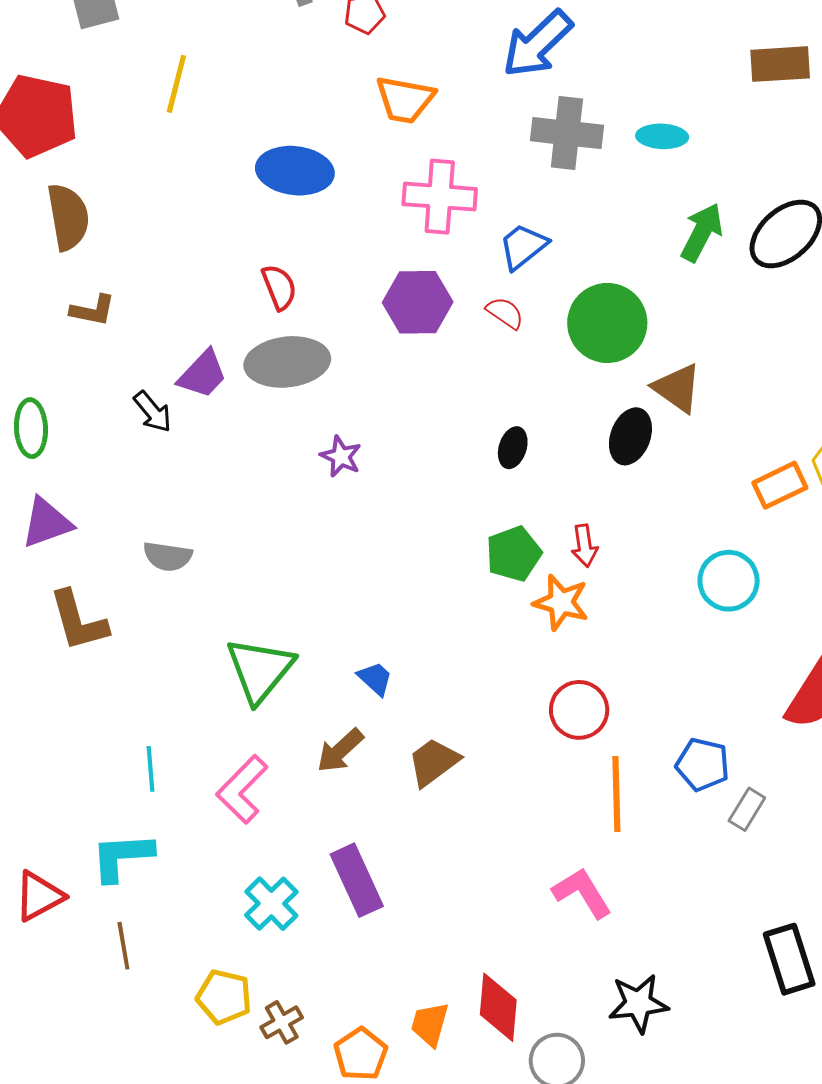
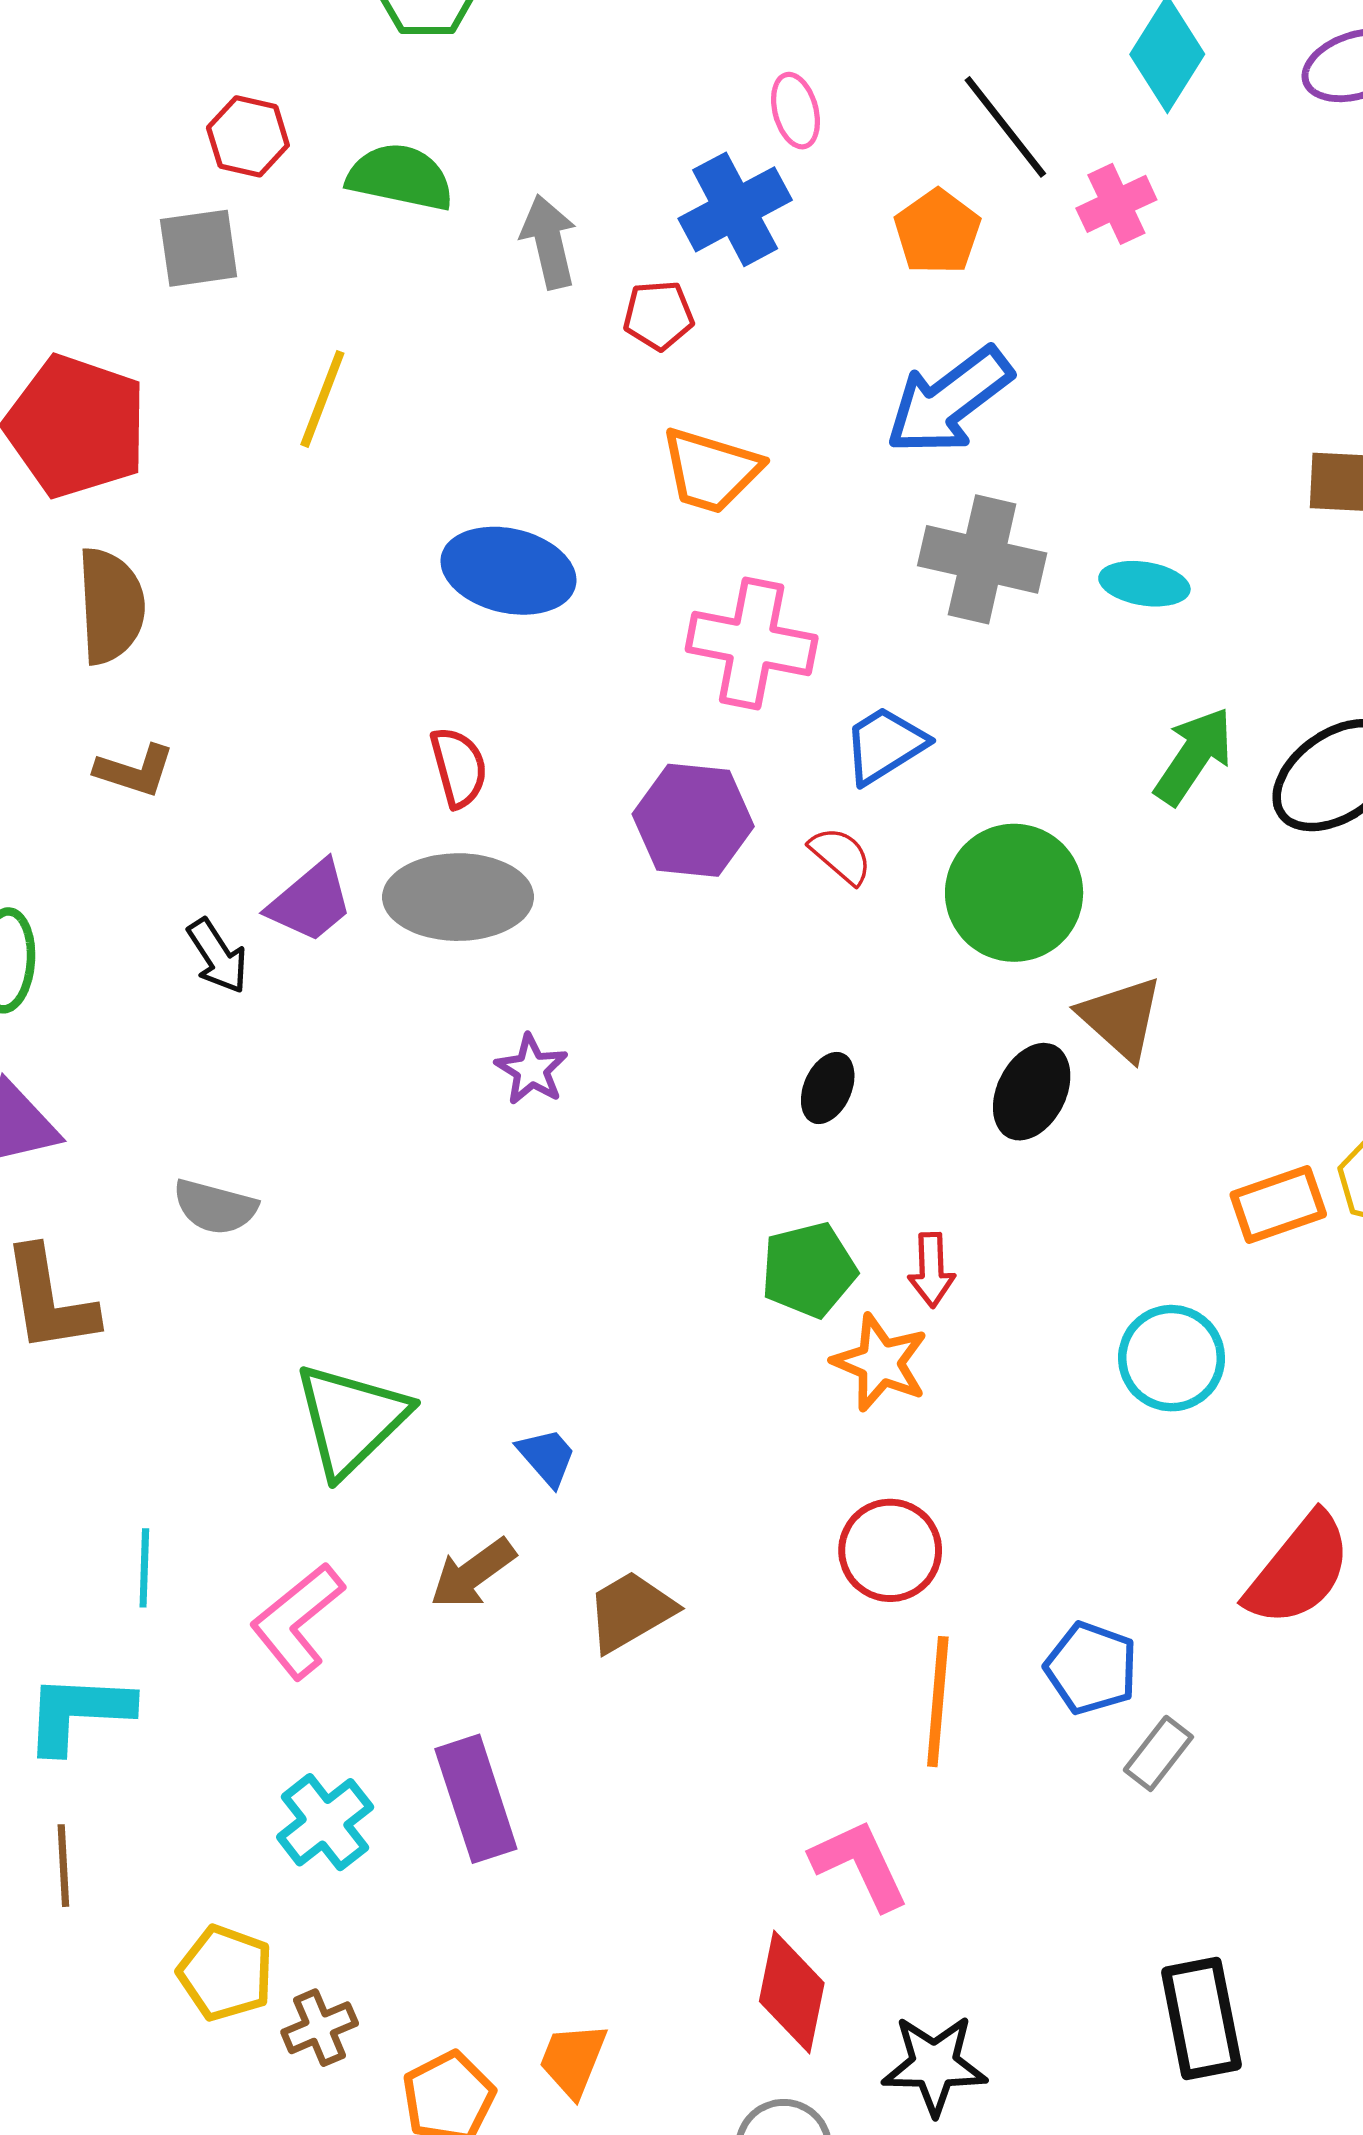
red diamond: (498, 1007) -> (792, 1992), moved

